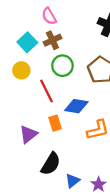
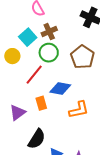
brown cross: (52, 40) -> (49, 32), moved
cyan square: (27, 42) -> (28, 37), moved
red line: (46, 91) -> (34, 75), turned 65

